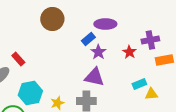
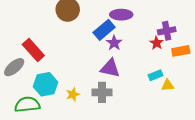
blue rectangle: (88, 39) -> (104, 30), size x1.5
red star: (129, 52) -> (157, 43), moved
red rectangle: (18, 59) -> (33, 50), size x1.6

